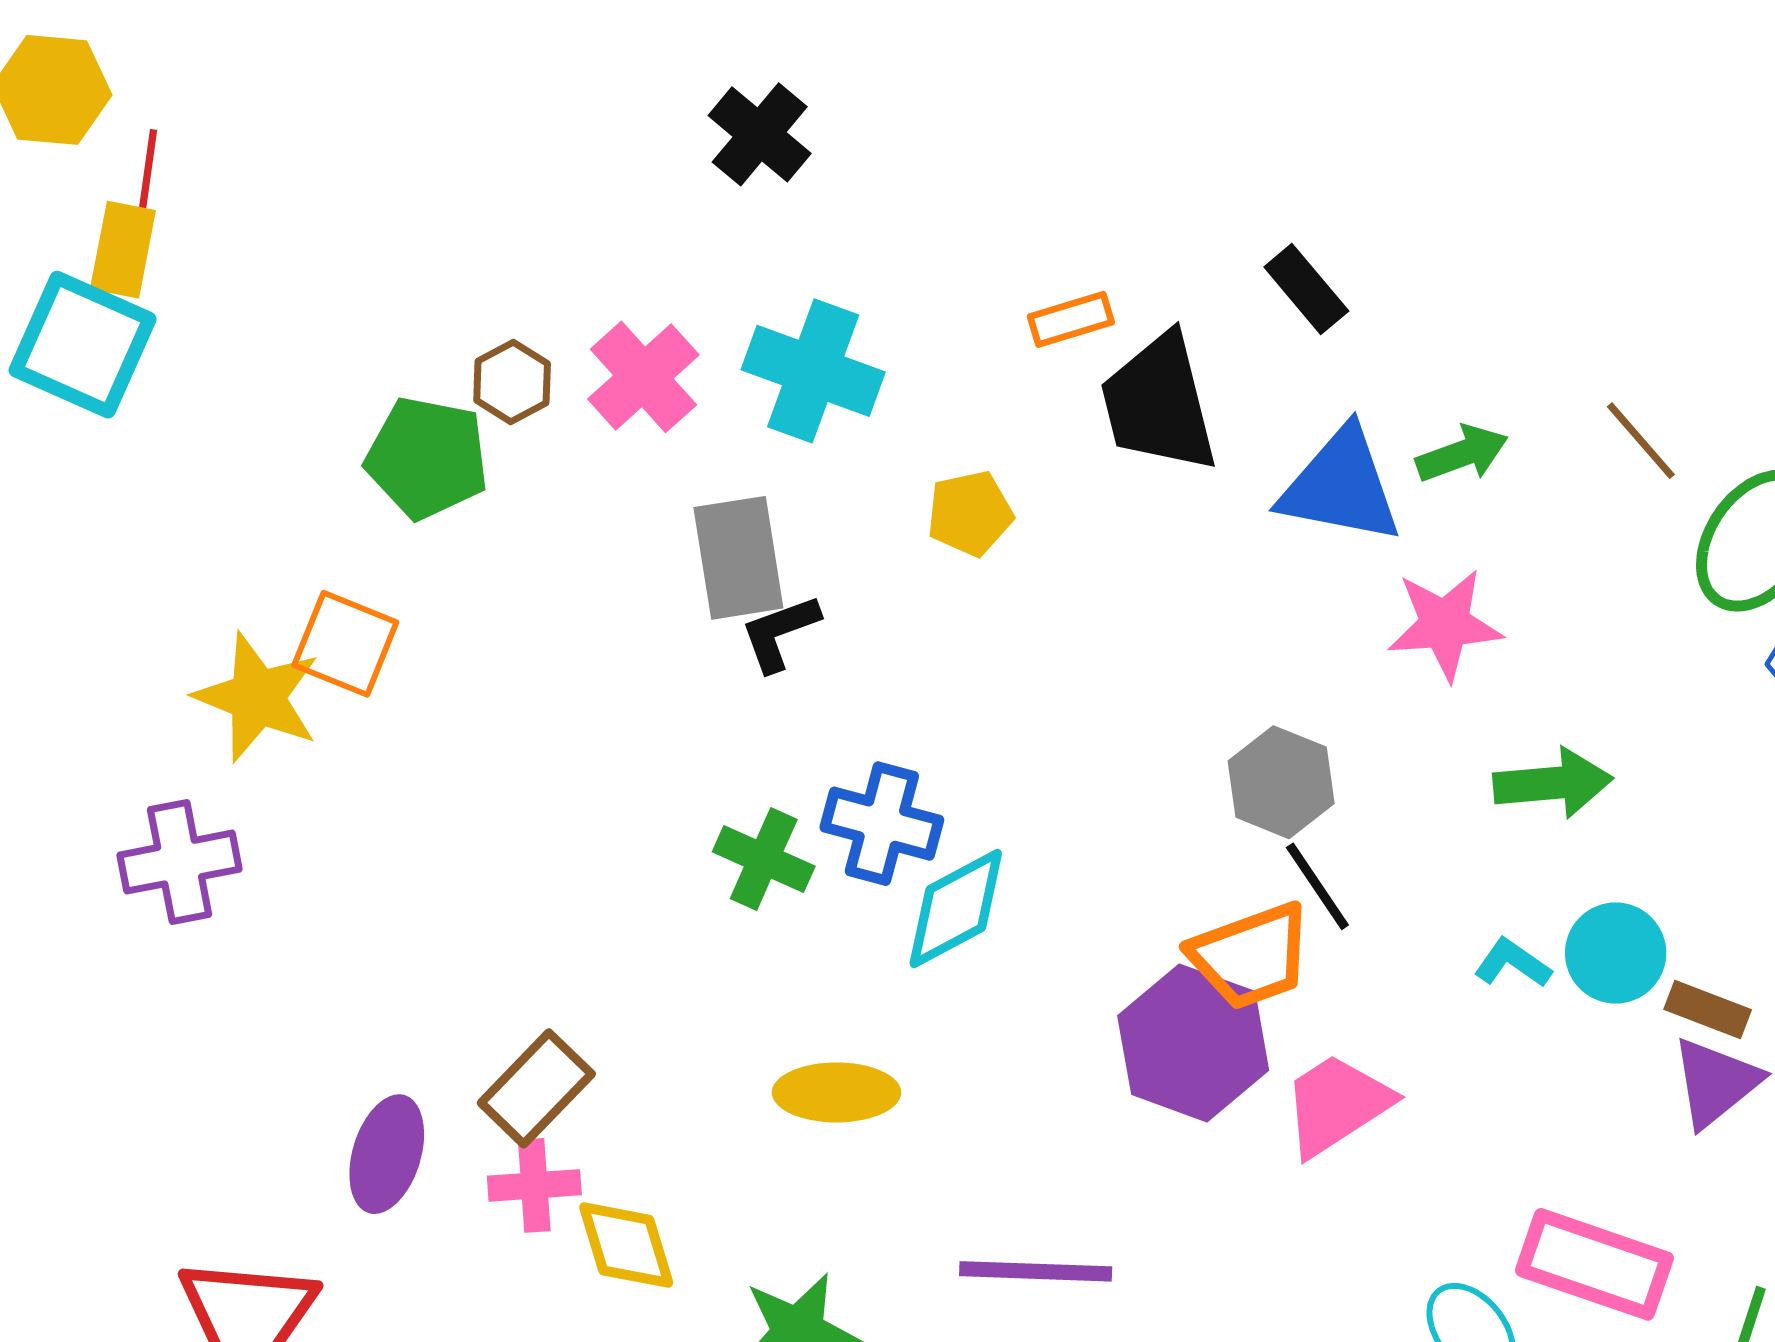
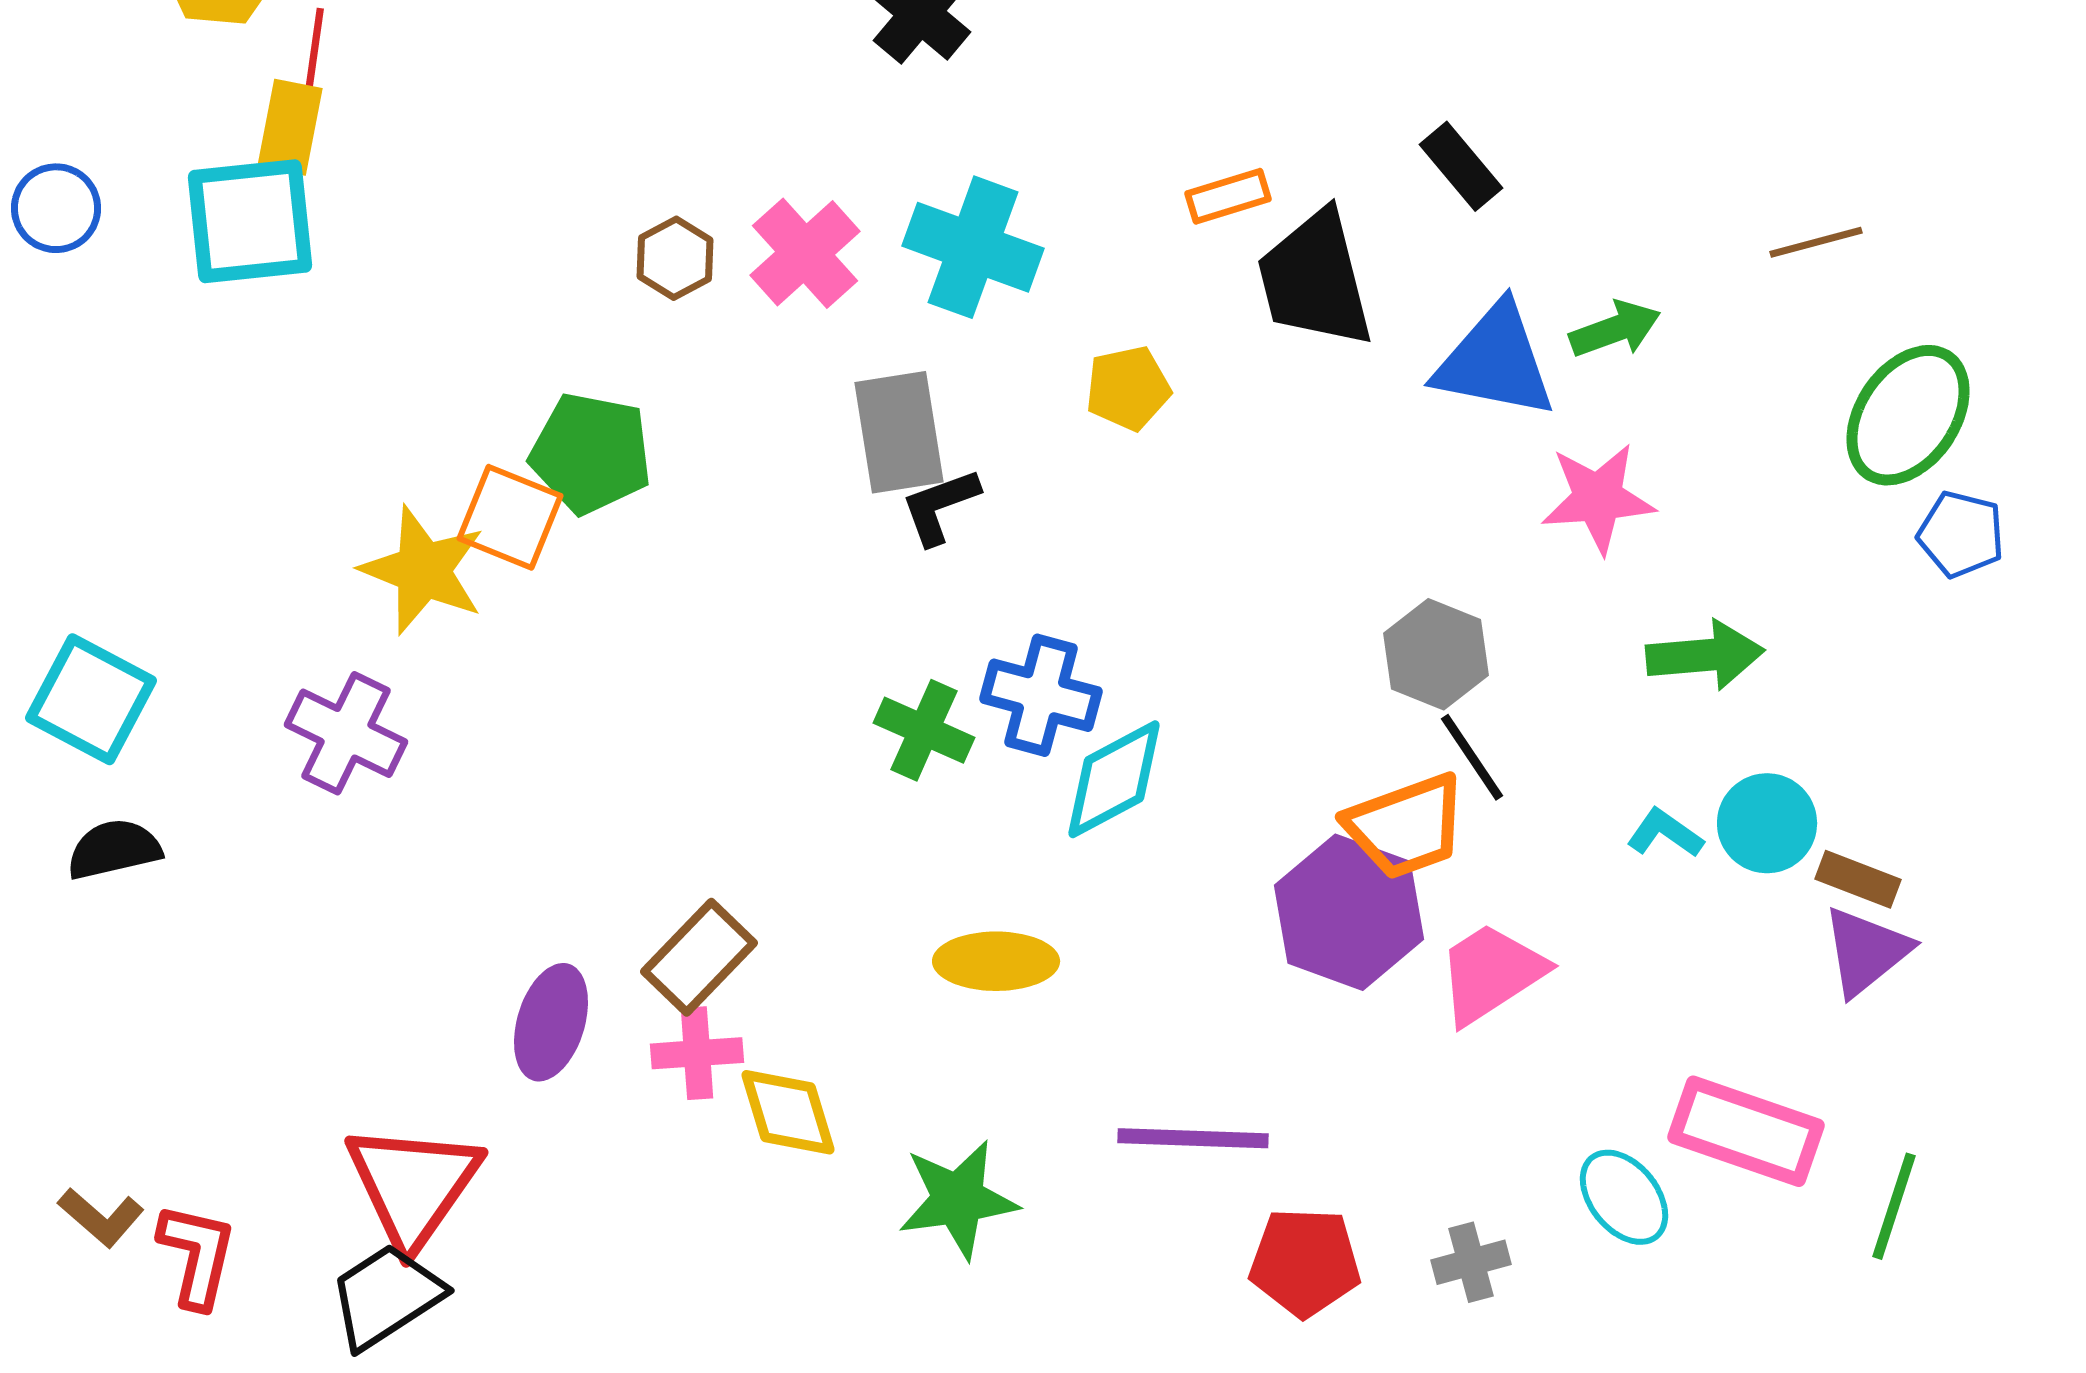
cyan square: (83, 345) -> (250, 221), turned -30
brown line: (1641, 441) -> (1816, 242), moved, turned -64
green pentagon: (427, 458) -> (591, 453), moved
purple cross: (180, 862) -> (346, 733), turned 37

